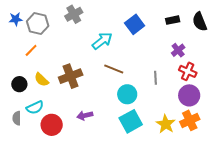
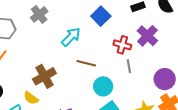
purple cross: (178, 50) -> (147, 36), size x1.5
red cross: (188, 71) -> (122, 45), moved
yellow semicircle: (41, 80) -> (31, 98), moved

